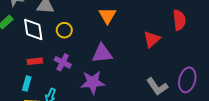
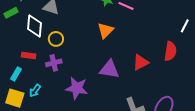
yellow circle: (64, 30) -> (56, 39), moved
purple triangle: (102, 53) -> (109, 69), moved
purple cross: (63, 62) -> (54, 63), turned 35

